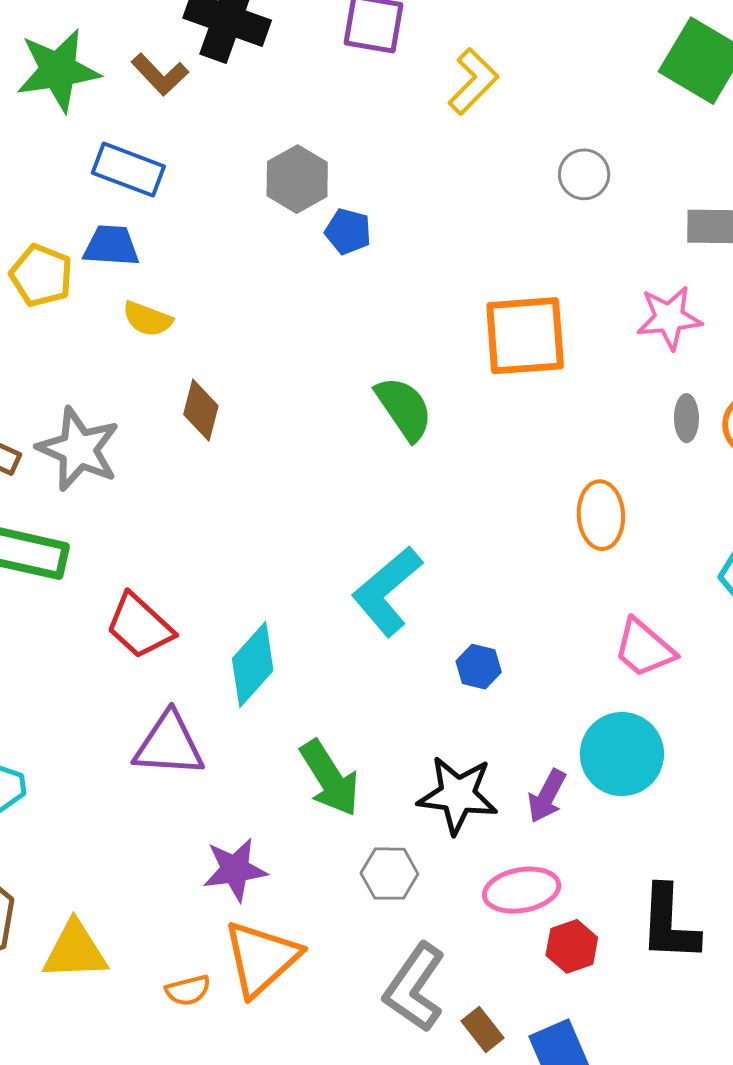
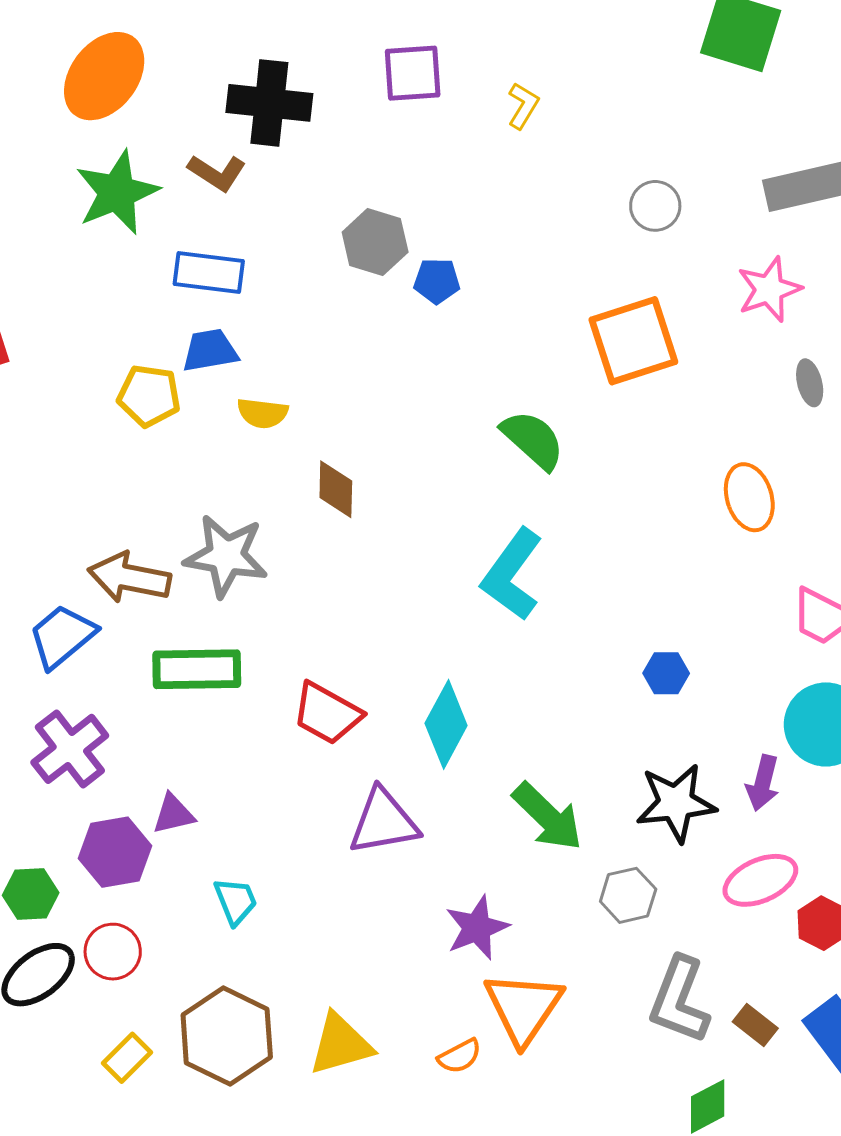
yellow L-shape: (473, 81) -> (523, 106), size x0.7
gray circle: (584, 174) -> (655, 206), moved
cyan L-shape: (387, 591) -> (512, 575), moved

